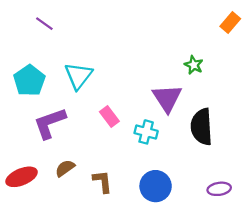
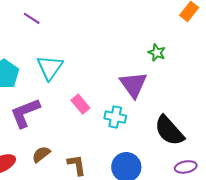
purple line: (44, 24) -> (32, 18), moved
black semicircle: (202, 127) -> (169, 131), moved, turned -36

